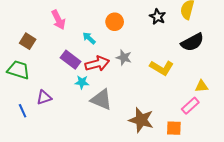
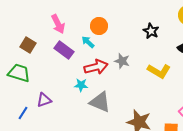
black star: (158, 17) -> (151, 31), moved
orange circle: (115, 22) -> (99, 26), moved
purple rectangle: (71, 60) -> (64, 50), moved
blue line: (23, 111) -> (23, 113), turned 56

